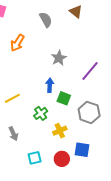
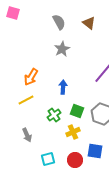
brown triangle: (76, 12) -> (89, 23), moved
orange arrow: (17, 43) -> (31, 77), moved
gray star: (59, 58) -> (62, 49), moved
green square: (64, 98) -> (77, 111), moved

